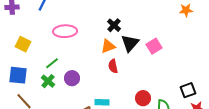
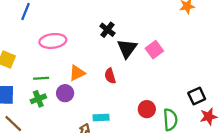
orange triangle: (108, 46) -> (77, 73), moved
green line: (52, 63) -> (41, 78), turned 40
green cross: (48, 81) -> (38, 99), turned 32

